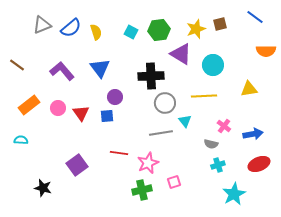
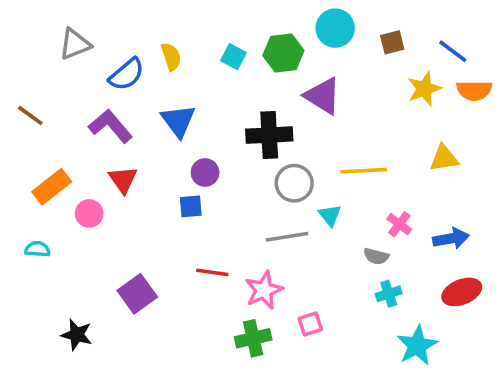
blue line: (255, 17) -> (453, 51), moved
blue semicircle: (71, 28) -> (127, 74), moved
yellow star: (196, 29) -> (424, 89), moved
cyan circle: (213, 65) -> (335, 28), moved
pink circle: (58, 108) -> (89, 214), moved
red triangle: (81, 113) -> (123, 180), moved

